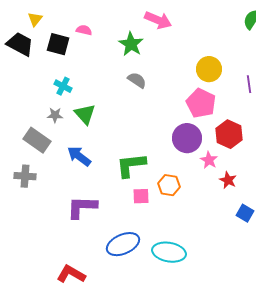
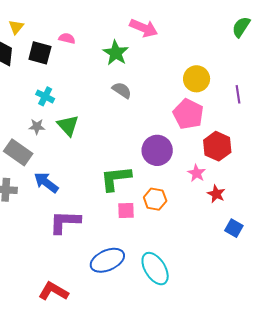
purple circle: (187, 138) -> (157, 150), moved
blue arrow: (79, 156) -> (46, 182), moved
cyan ellipse: (169, 252) -> (155, 269), turned 48

